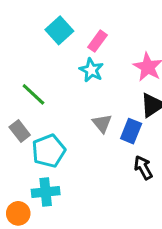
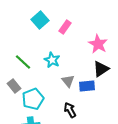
cyan star: (91, 70) -> (52, 60), moved
blue rectangle: (131, 131) -> (87, 86), turned 63
black arrow: (143, 168) -> (70, 110), moved

